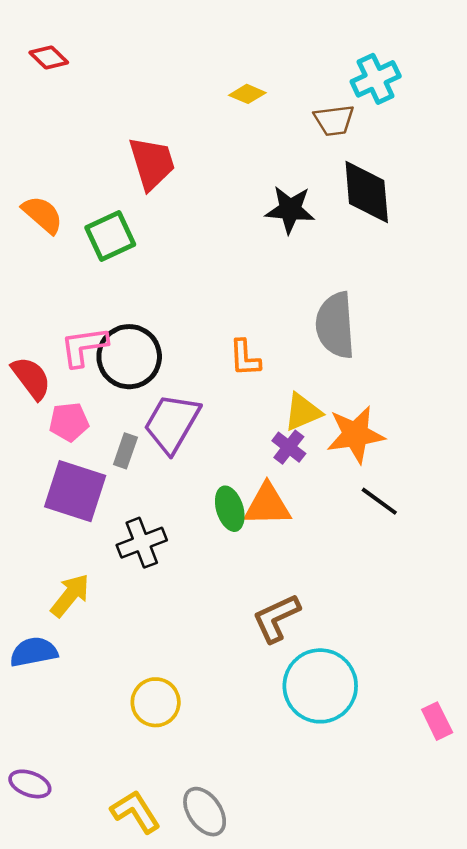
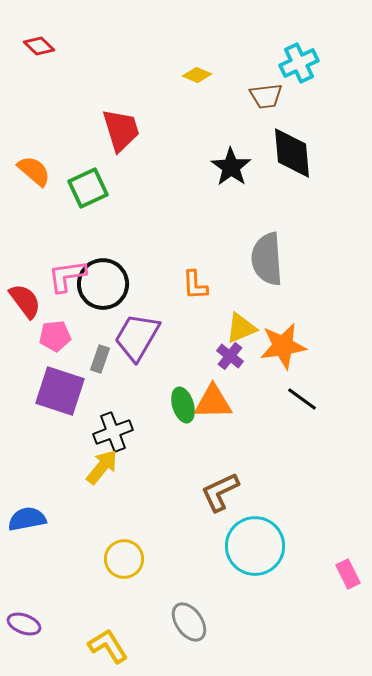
black star: (290, 210) -> (231, 167), turned 30
yellow arrow: (70, 595) -> (102, 467), moved
gray ellipse: (205, 812) -> (189, 622), moved

